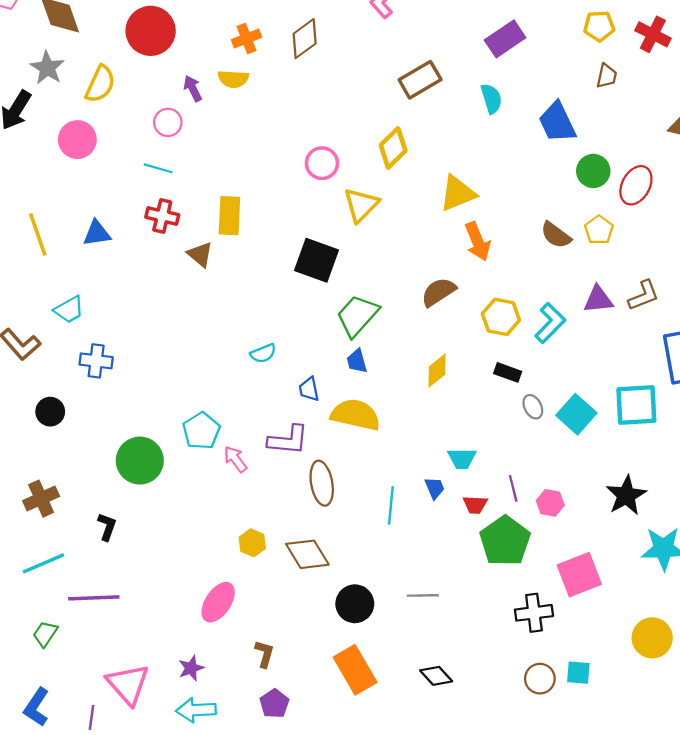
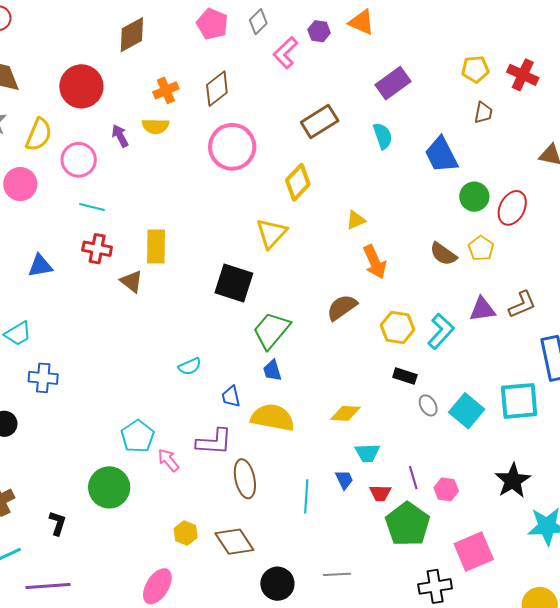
pink circle: (168, 122) -> (79, 160), moved, size x1.4
pink circle: (322, 163) -> (232, 147), moved, size x1.6
yellow triangle: (457, 193) -> (356, 220), size x0.6
yellow diamond: (437, 371) -> (345, 413), moved, turned 44
green circle: (140, 461) -> (109, 487), moved

